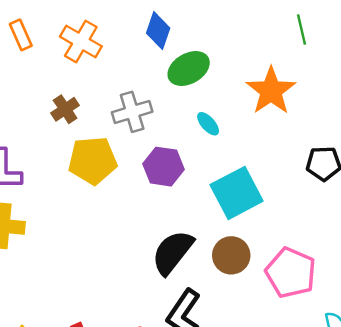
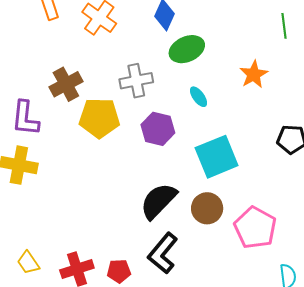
orange star: (271, 91) -> (254, 74), size x0.7
brown cross: (65, 109) -> (66, 84), moved, size x1.4

